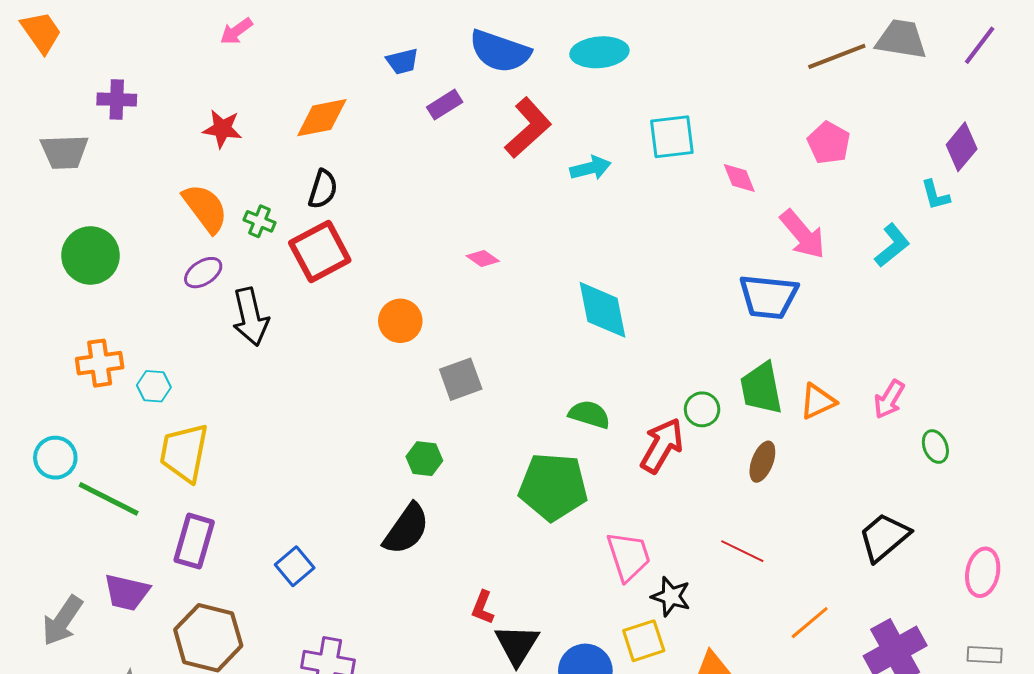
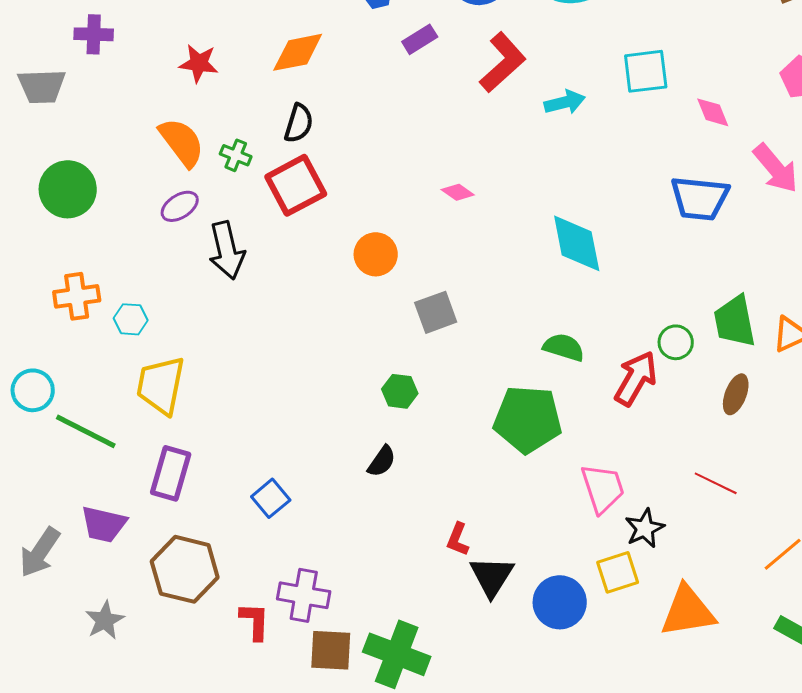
blue trapezoid: (768, 297) -> (700, 198), moved
black semicircle: (406, 529) -> (382, 461), size x0.6
black star: (671, 596) -> (645, 528), turned 30

